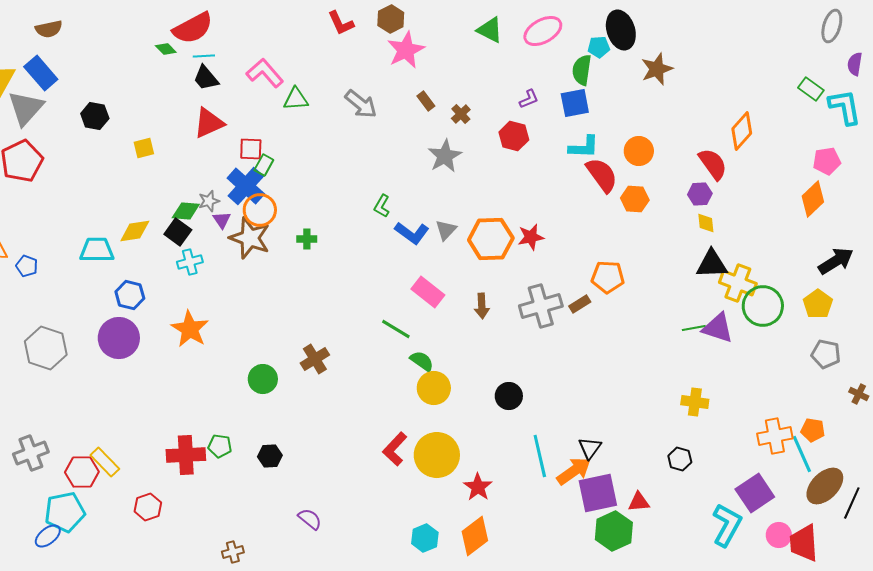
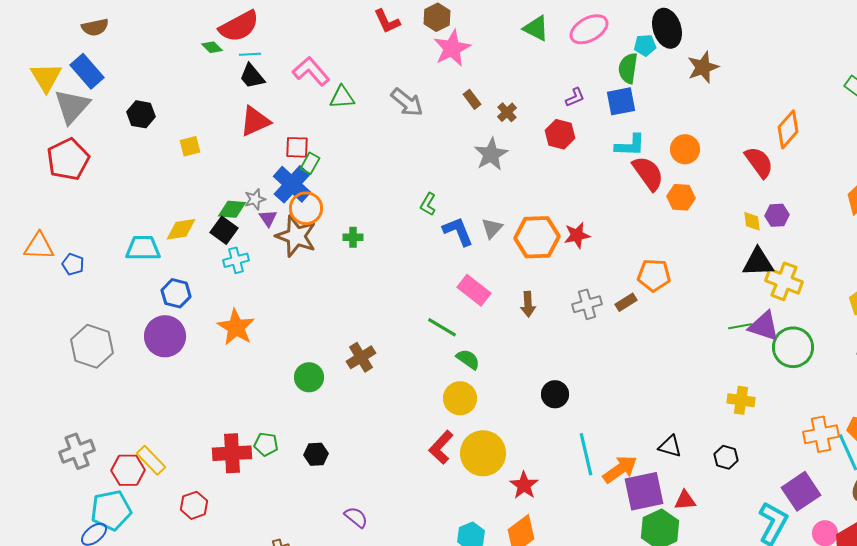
purple hexagon: (700, 194) -> (777, 215), moved
blue L-shape: (412, 233) -> (458, 231), turned -148
gray cross: (541, 306) -> (587, 304), size x0.7
green circle: (763, 306) -> (793, 347), moved
yellow circle: (434, 388) -> (460, 398), moved
black triangle: (590, 448) -> (670, 446), moved, turned -50

